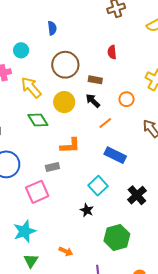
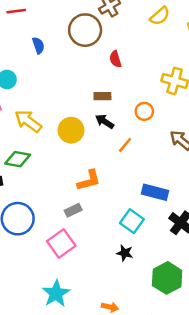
brown circle: (65, 65) -> (85, 30), moved
green diamond: (38, 120) -> (18, 159), moved, turned -35
blue rectangle: (115, 155) -> (155, 192), moved

